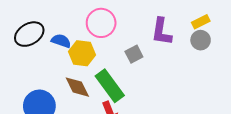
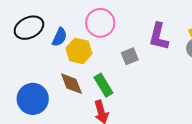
blue semicircle: (61, 41) -> (60, 37), turned 90
green rectangle: (110, 86) -> (103, 85), size x0.7

